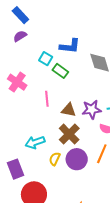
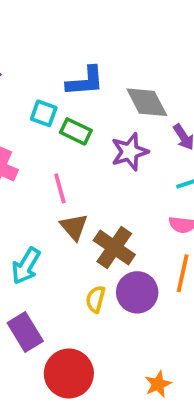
brown triangle: (69, 110) -> (74, 227), moved, turned 49
purple star: (92, 110) -> (130, 152), moved
cyan arrow: (35, 142) -> (26, 266), moved, turned -30

